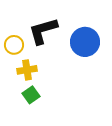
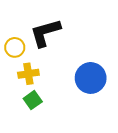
blue circle: (85, 42) -> (91, 78), moved

